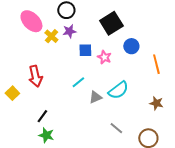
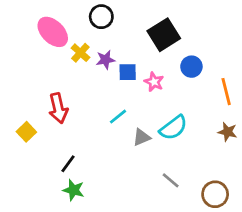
purple star: (69, 31) -> (105, 60), moved
brown star: (156, 103) -> (228, 132), moved

